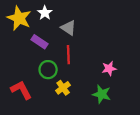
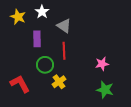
yellow star: (19, 18) -> (18, 17), size x0.7
purple rectangle: (39, 42) -> (37, 39), turned 56
green star: (102, 94) -> (105, 90), moved

